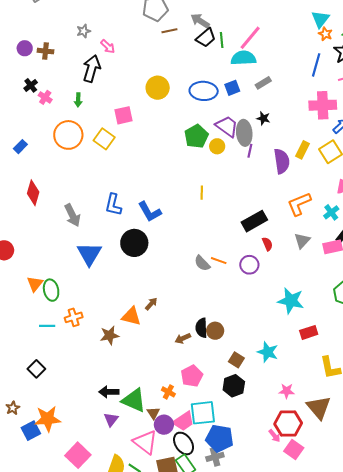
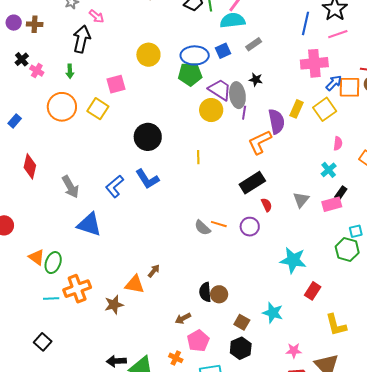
green pentagon: (196, 136) -> (190, 74), moved, turned 30
yellow circle: (217, 146) -> (211, 110), size x1.5
orange L-shape: (299, 204) -> (260, 142), moved
blue L-shape: (113, 205) -> (115, 186), moved, turned 40
black circle: (134, 243) -> (148, 137), moved
blue triangle: (89, 254) -> (89, 224), turned -40
orange triangle: (35, 284) -> (37, 257), turned -30
green ellipse: (51, 290) -> (53, 263), turned 35
orange cross: (74, 317) -> (77, 289), size x1.5
red rectangle: (309, 332) -> (313, 291), turned -36
brown arrow: (183, 338) -> (183, 318), moved

